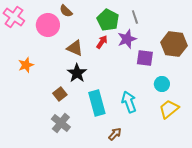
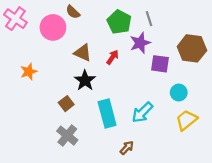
red arrow: (102, 42) -> (113, 57), moved
cyan arrow: (129, 102) -> (142, 112), turned -115

